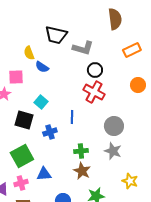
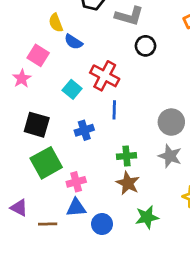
pink square: (16, 77) -> (38, 55), turned 35
red cross: (94, 92) -> (105, 76), moved
black square: (24, 120) -> (37, 125), moved
blue triangle: (44, 174) -> (76, 208), moved
pink cross: (21, 183) -> (76, 182), moved

